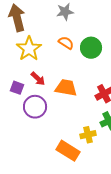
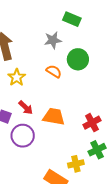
green circle: (91, 48) -> (78, 59), moved
yellow star: (29, 49) -> (17, 77), size x0.7

